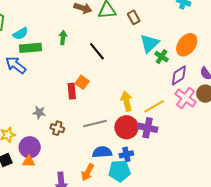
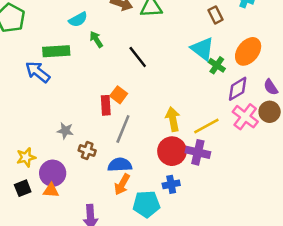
brown rectangle: (134, 17) -> (215, 15), moved
cyan semicircle: (20, 34) -> (78, 19), moved
green arrow: (63, 38) -> (96, 39), turned -40
cyan triangle: (150, 43) -> (202, 49), turned -40
gray line: (95, 124) -> (123, 129), moved, turned -55
blue semicircle: (102, 152) -> (120, 165), moved
cyan pentagon: (120, 171) -> (146, 204), moved
orange arrow: (88, 172) -> (122, 184), moved

